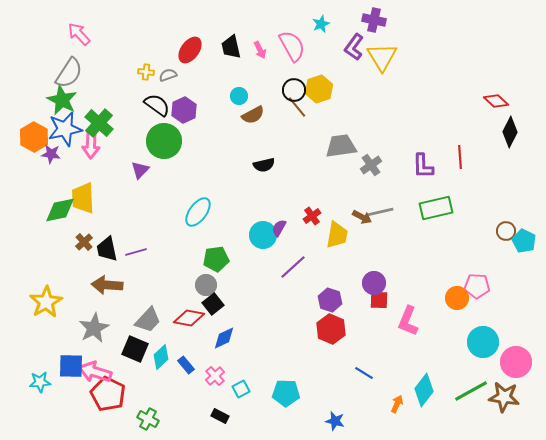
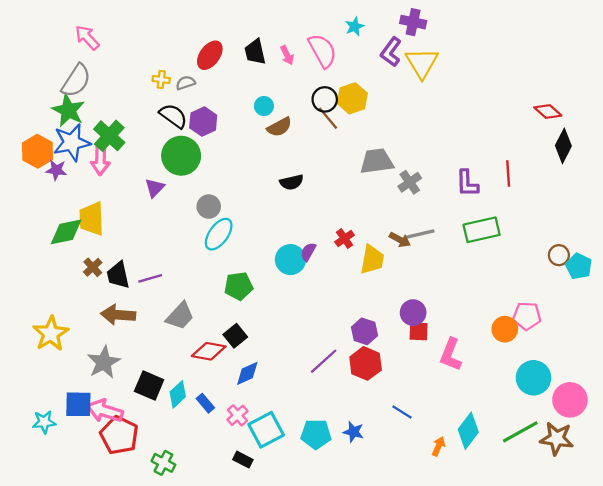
purple line: (293, 267) -> (324, 361), moved
gray circle: (206, 285) -> (209, 207), moved
gray trapezoid: (148, 320) -> (180, 316), moved
cyan square: (241, 389) -> (266, 430), size x1.8
blue star: (335, 421) -> (353, 432), moved

